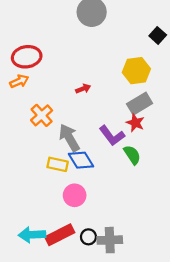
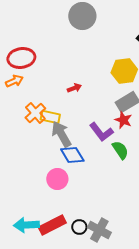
yellow rectangle: (58, 164) -> (50, 117), moved
pink circle: (75, 195) -> (57, 179), moved
gray cross: (110, 240) -> (99, 230), turned 30

